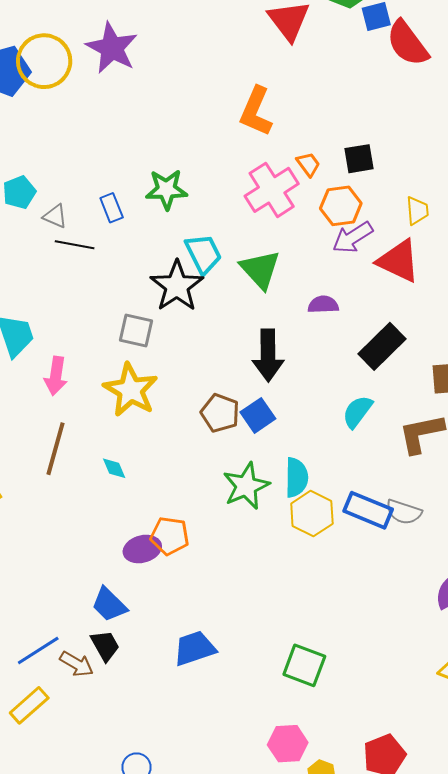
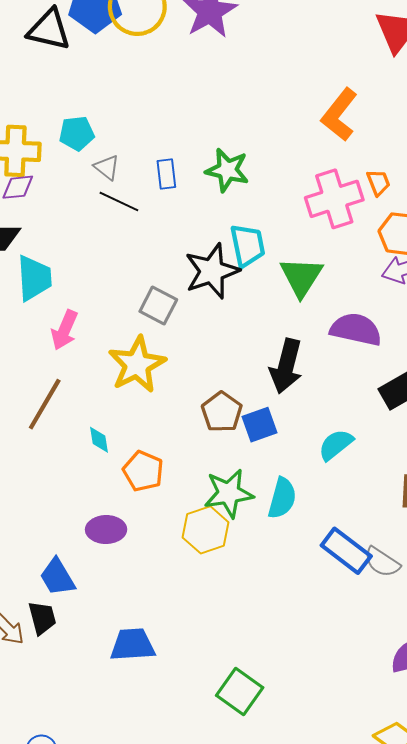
purple semicircle: (323, 305) -> (356, 329), size x1.6
cyan semicircle: (357, 412) -> (336, 445), moved
yellow hexagon: (312, 514) -> (206, 530), moved
orange pentagon: (170, 536) -> (143, 471), moved

